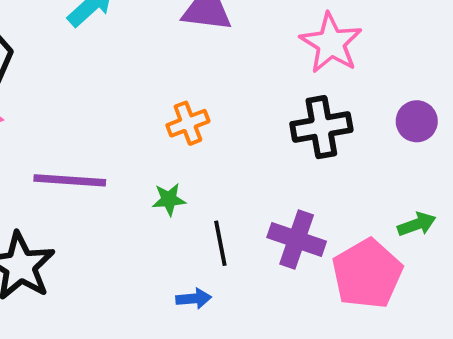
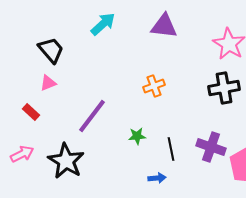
purple line: (70, 180) -> (92, 116), turned -57
green star: (169, 199) -> (137, 136), moved

